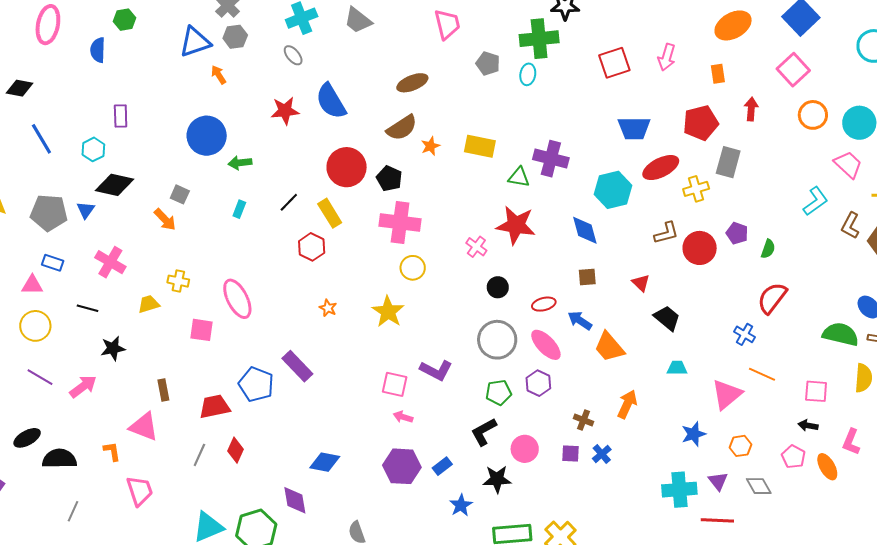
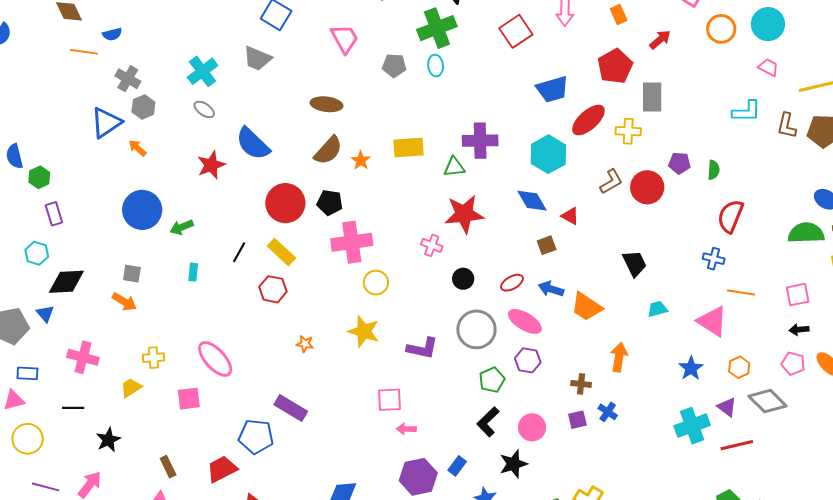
green hexagon: (124, 20) -> (39, 177), moved
brown ellipse: (412, 83) -> (327, 104), turned 44
red arrow: (751, 109) -> (660, 40), turned 60
pink trapezoid: (848, 165) -> (768, 67), size x0.7
yellow cross: (696, 189) -> (628, 131), turned 35
cyan L-shape: (815, 201) -> (747, 111), turned 52
red triangle: (641, 283) -> (570, 216), moved
black trapezoid: (667, 318) -> (635, 263), turned 40
purple L-shape: (436, 370) -> (422, 348), moved
pink triangle: (727, 394) -> (712, 321), turned -32
gray diamond: (759, 486) -> (768, 401), size x1.4

